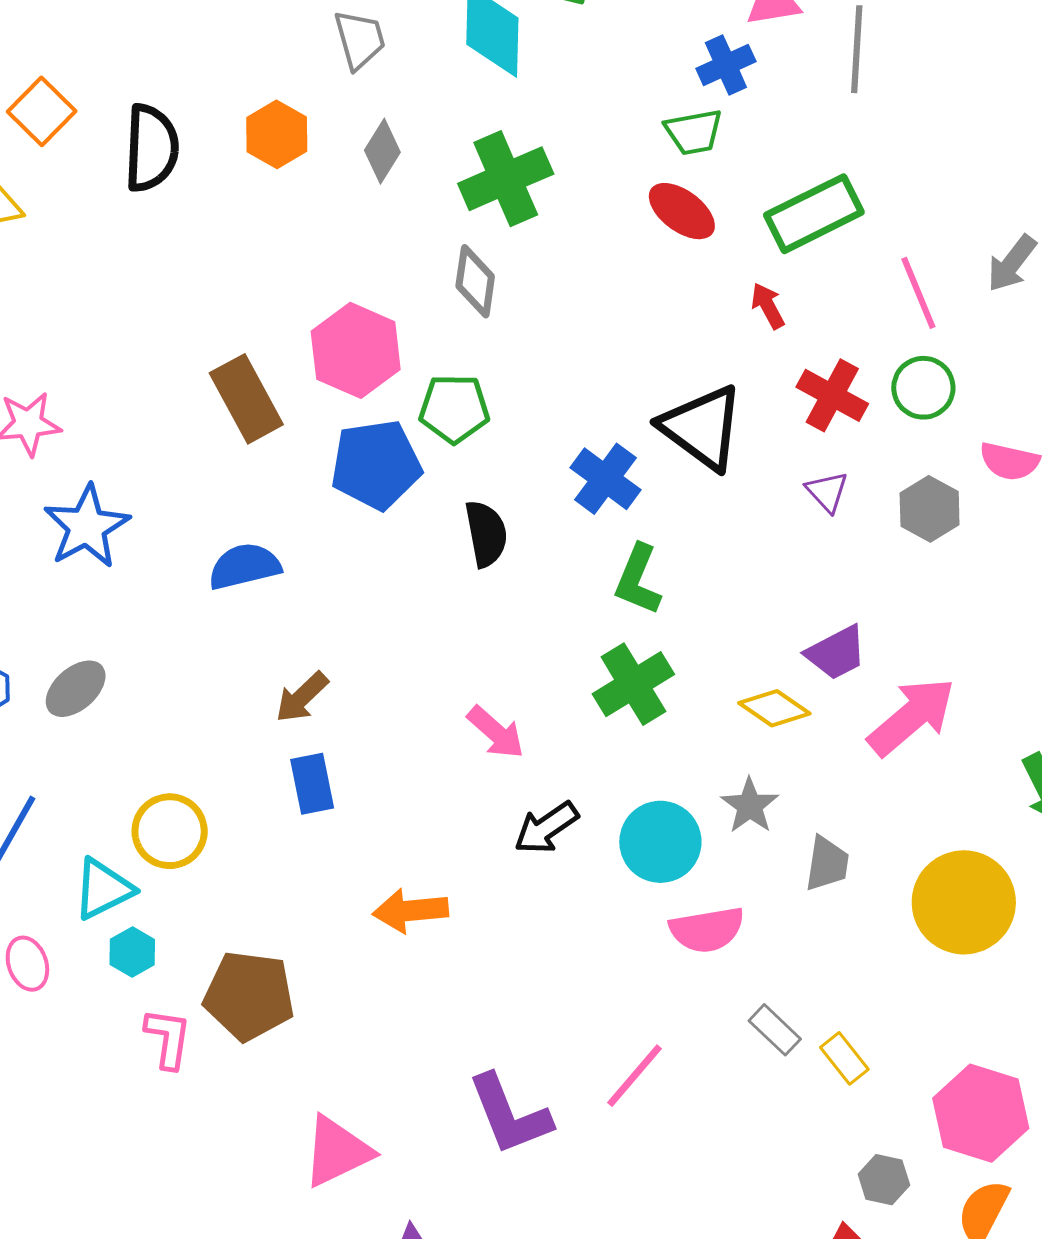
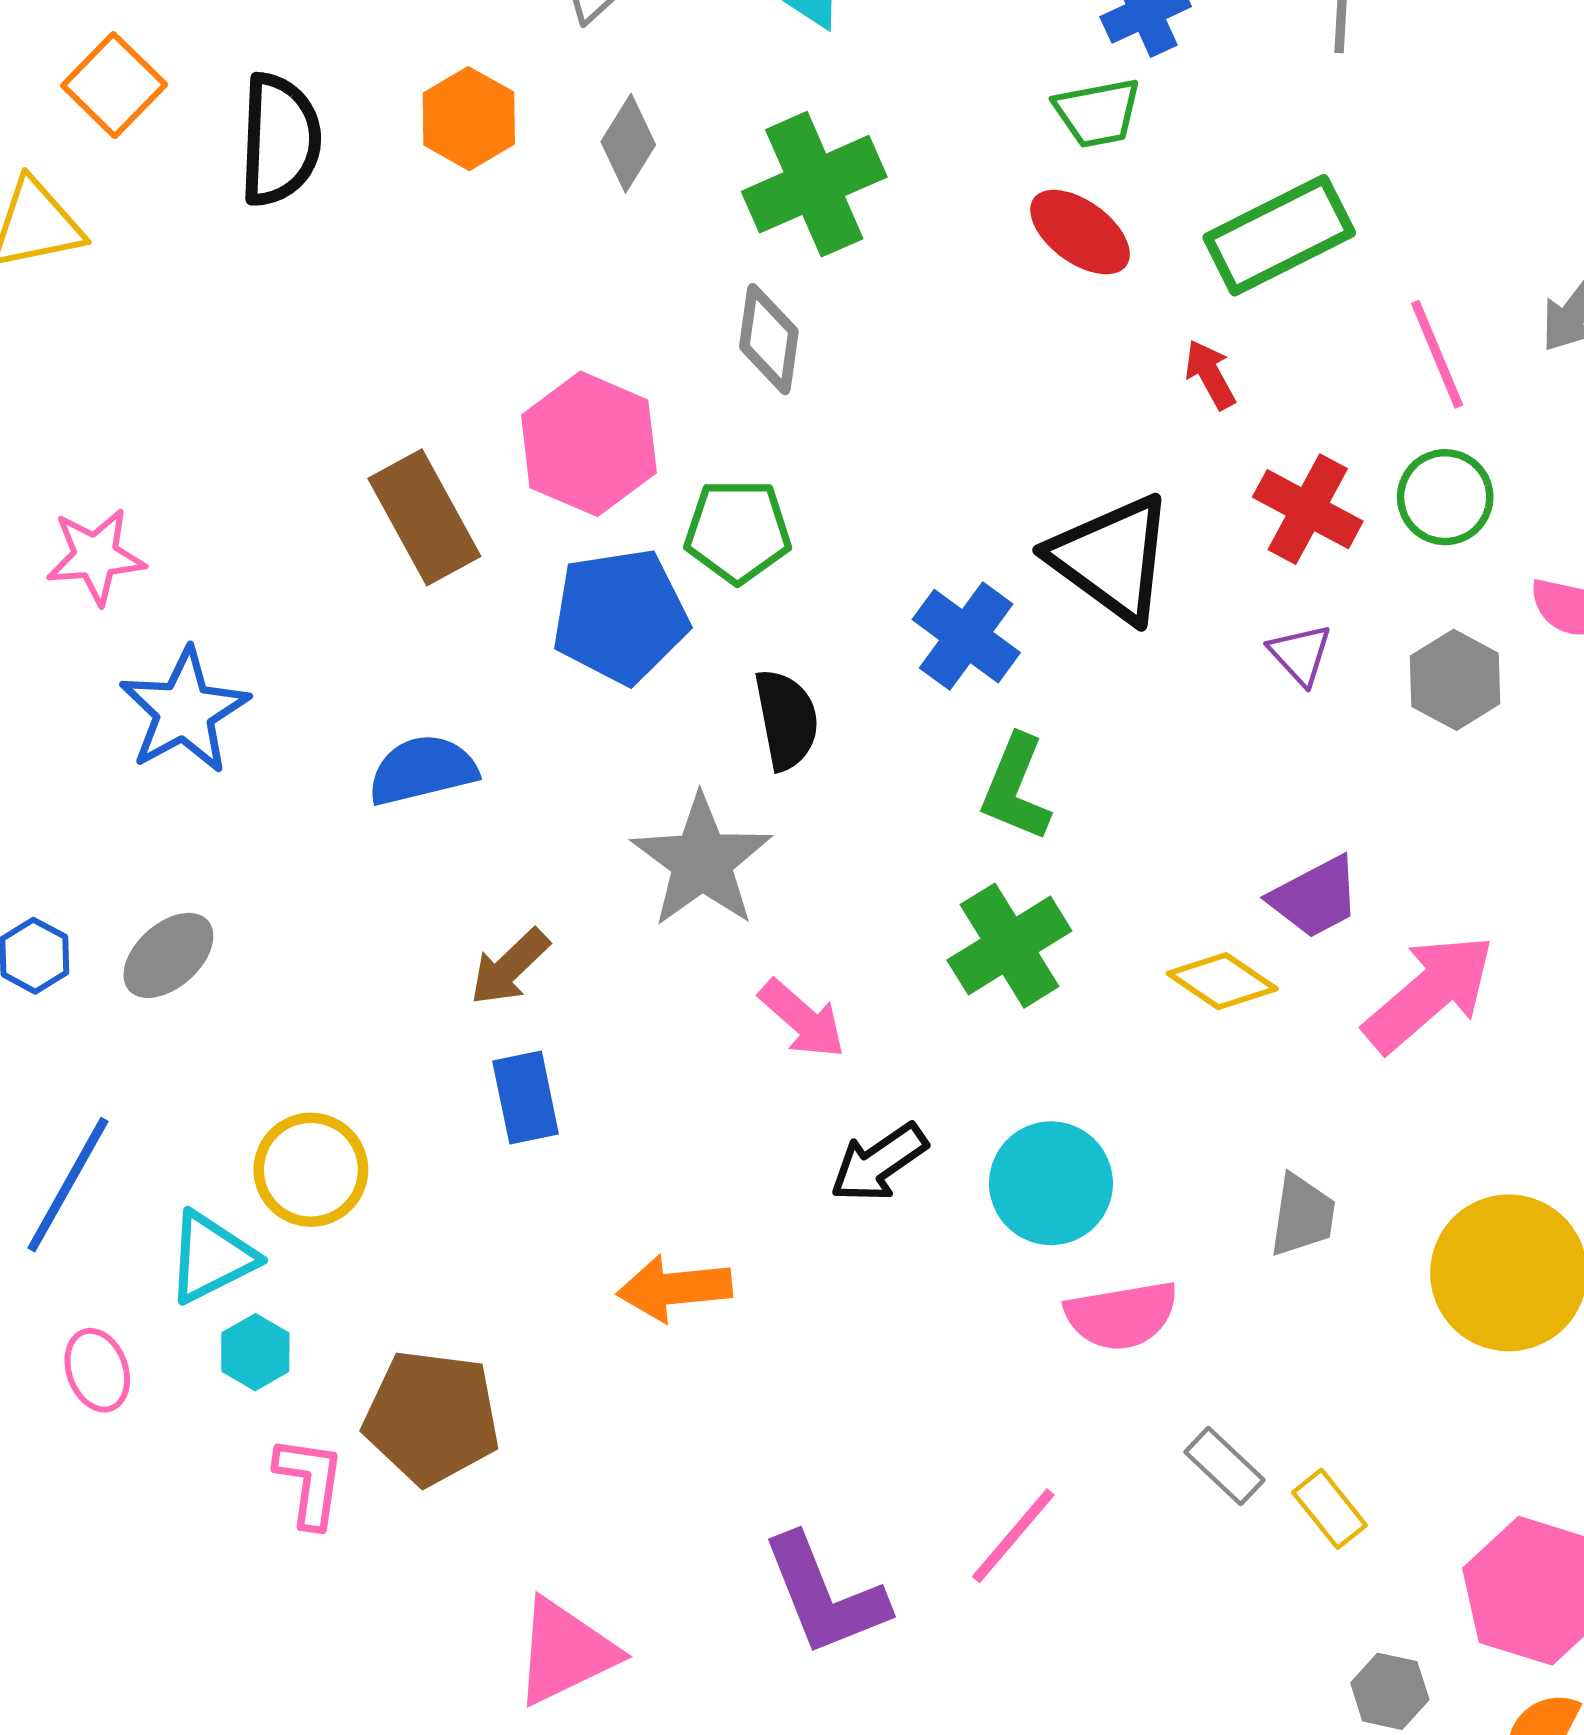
gray star: (750, 806) -> (702, 861), moved, size x1.6

